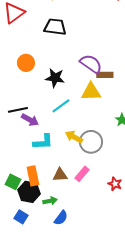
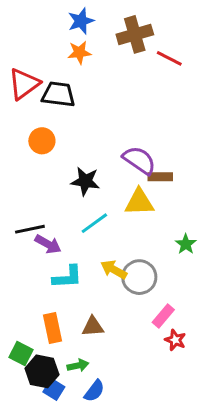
black trapezoid: (55, 27) -> (58, 94), moved
orange circle: (26, 63) -> (42, 141), moved
pink rectangle: (82, 174) -> (163, 316), moved
green square: (13, 182) -> (21, 353), moved
black hexagon: (29, 192) -> (42, 371), moved
blue square: (21, 217) -> (54, 389), moved

